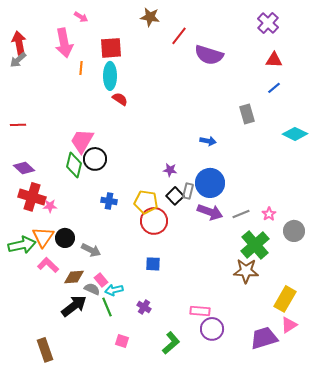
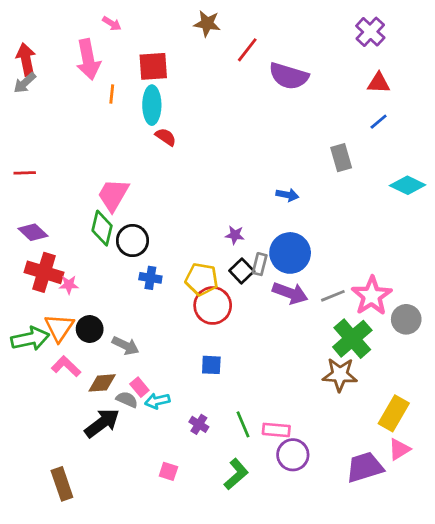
black circle: (95, 159) -> (132, 241), moved
pink star: (269, 214) -> (372, 296), size x2.0
green line: (107, 307) -> (243, 424), moved

